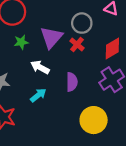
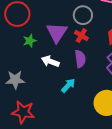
purple semicircle: (72, 82) -> (80, 59), moved
cyan arrow: (38, 95) -> (68, 85), moved

